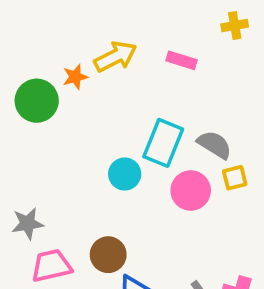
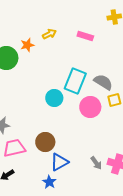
yellow arrow: (116, 57) -> (49, 34), size x0.6

